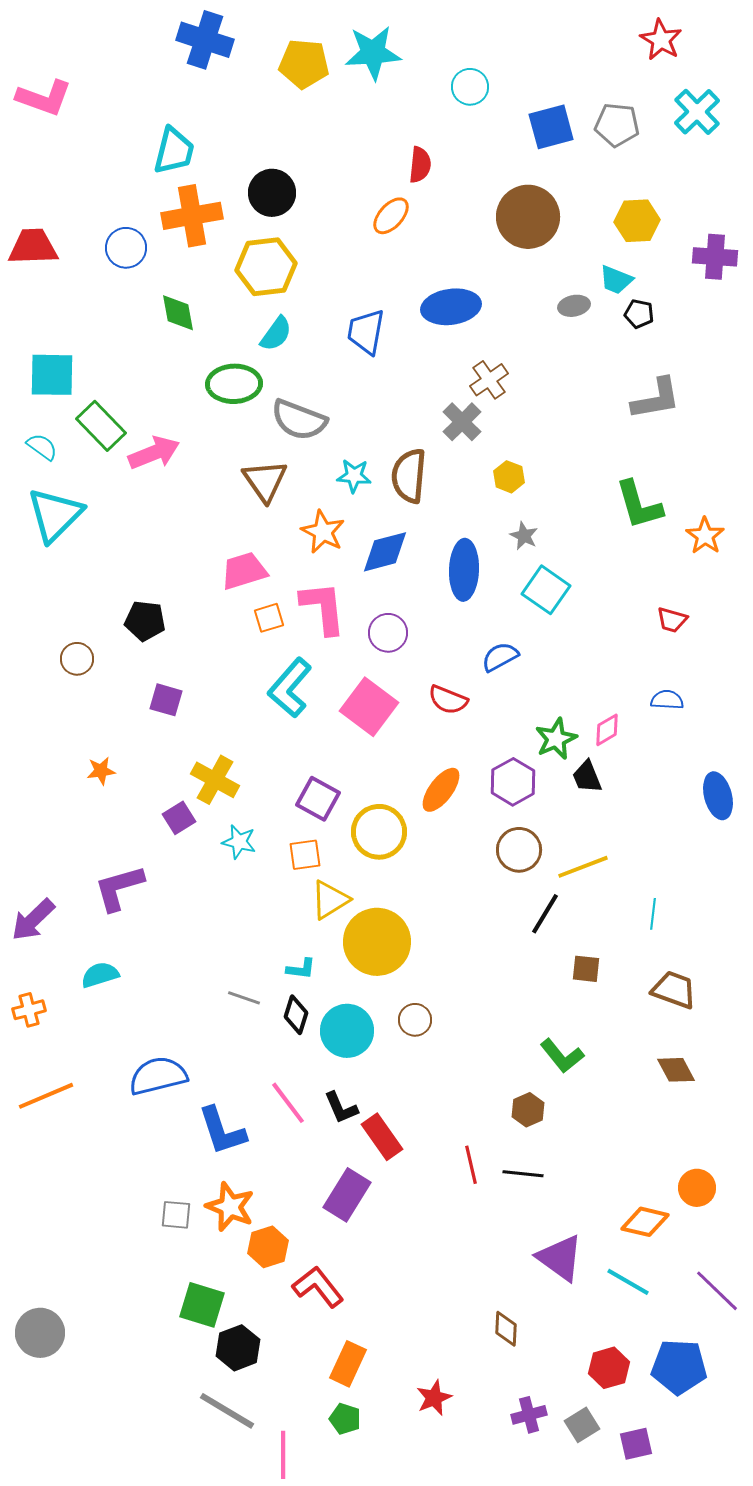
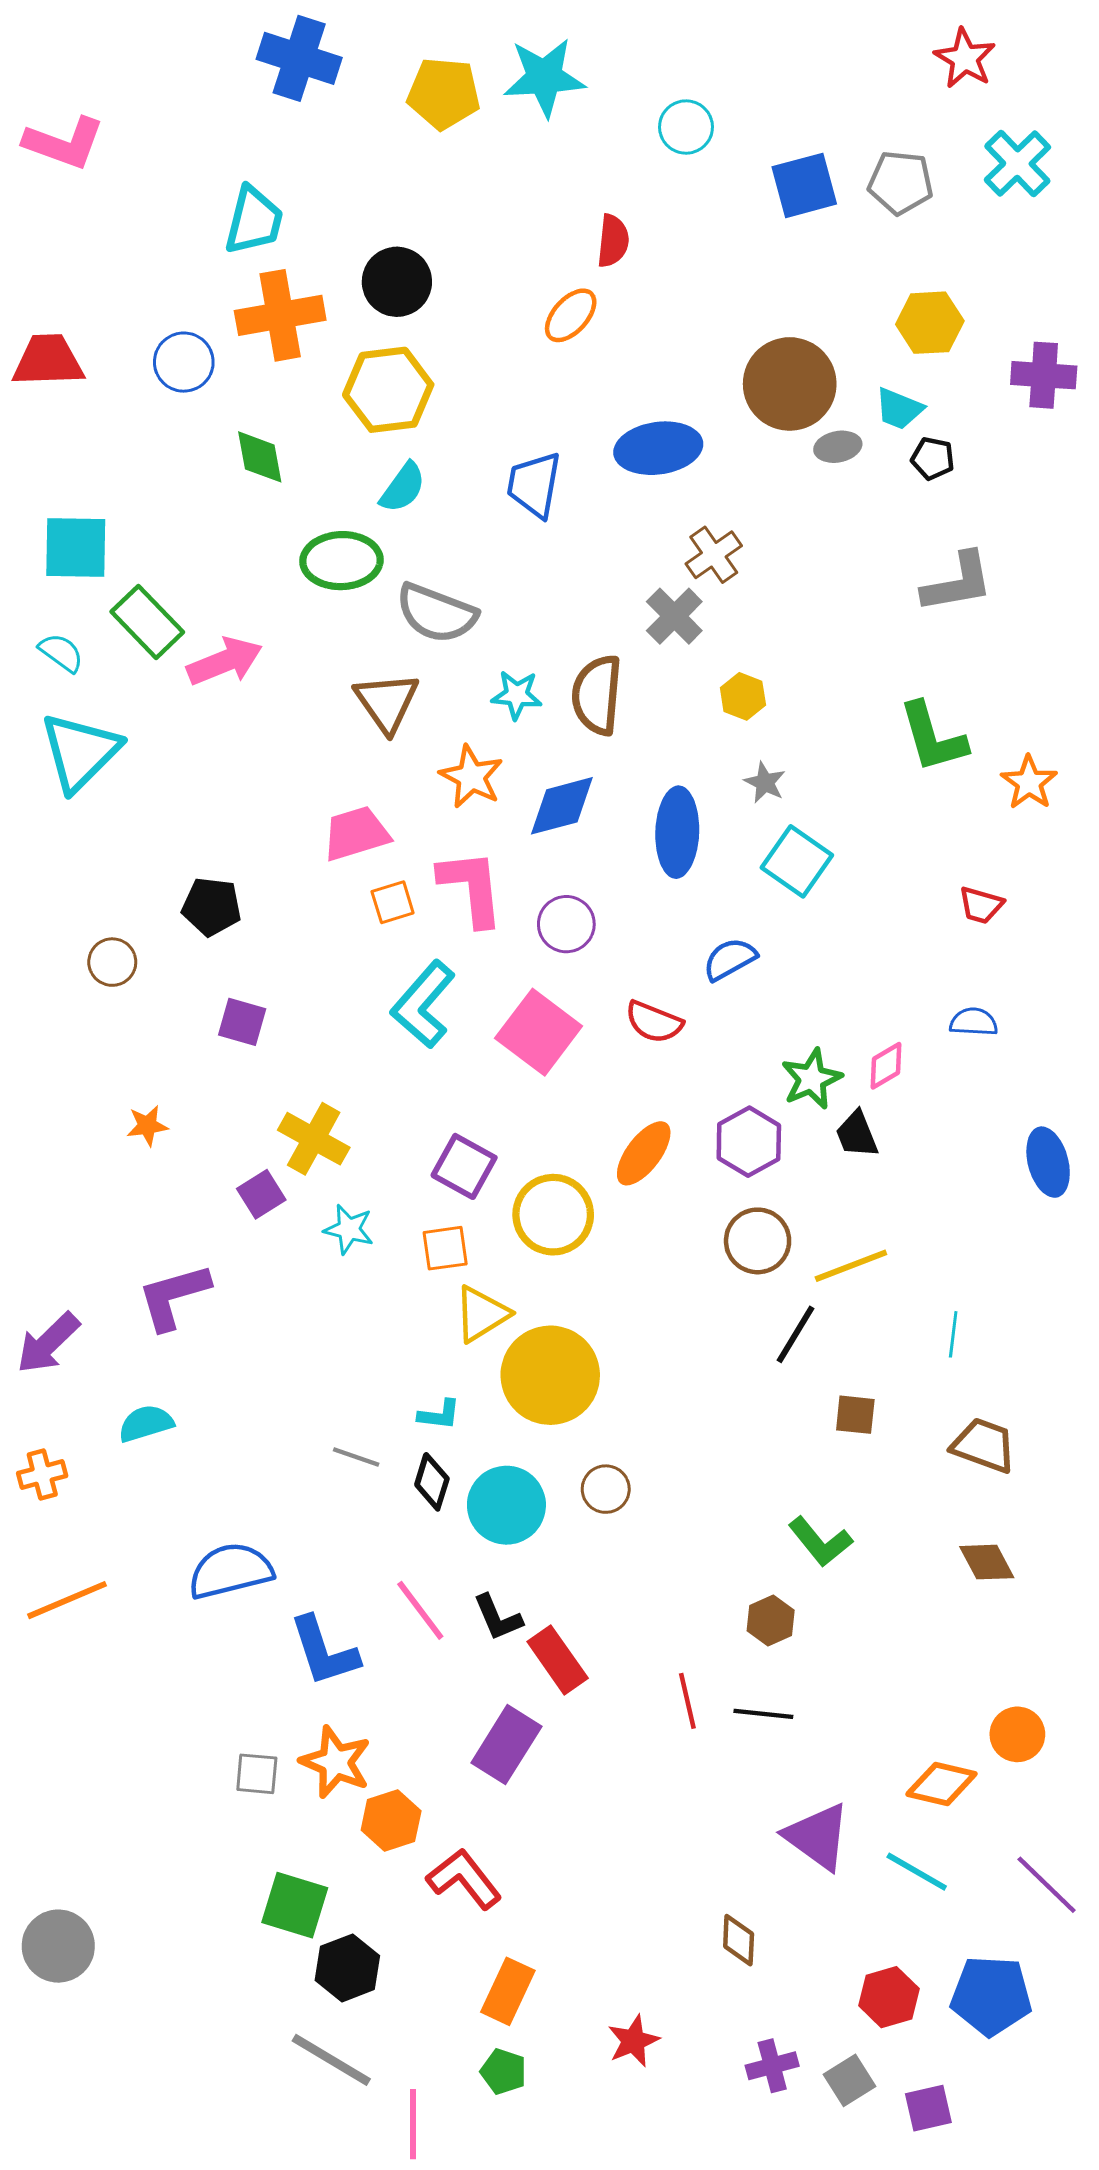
brown circle: (528, 217) -> (790, 384), moved

